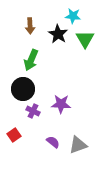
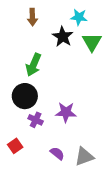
brown arrow: (30, 26) -> (32, 17), moved

